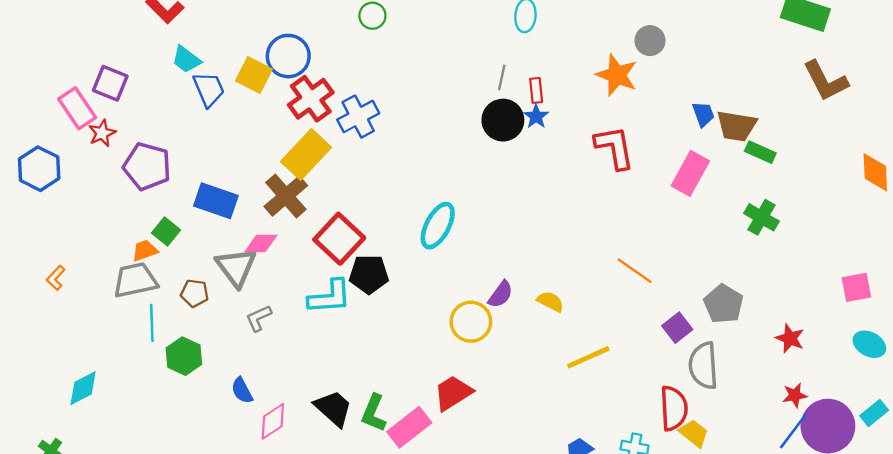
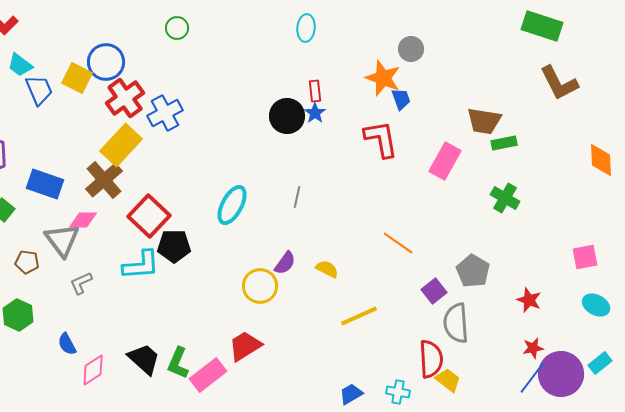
gray line: (502, 77) -> (297, 197), moved
blue trapezoid: (703, 114) -> (401, 99), moved
green rectangle: (760, 152) -> (504, 143), turned -35

